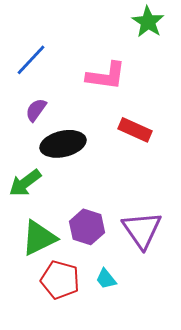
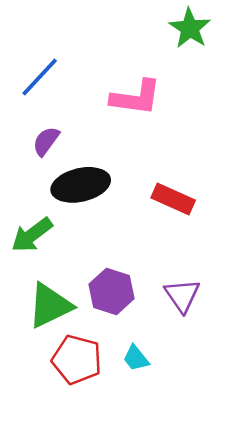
red rectangle: (135, 130) -> (173, 199), moved
purple triangle: (142, 230) -> (182, 295), size x0.7

